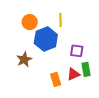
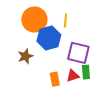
orange circle: (30, 22) -> (34, 20), size x1.6
purple square: (77, 51) -> (78, 53), size x1.6

